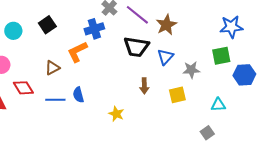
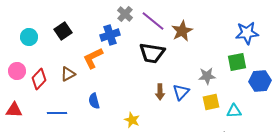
blue triangle: (165, 57) -> (181, 92), moved
red diamond: (23, 88) -> (39, 79), moved, turned 75
yellow square: (177, 95) -> (211, 102), moved
blue line: (55, 100) -> (57, 113), moved

